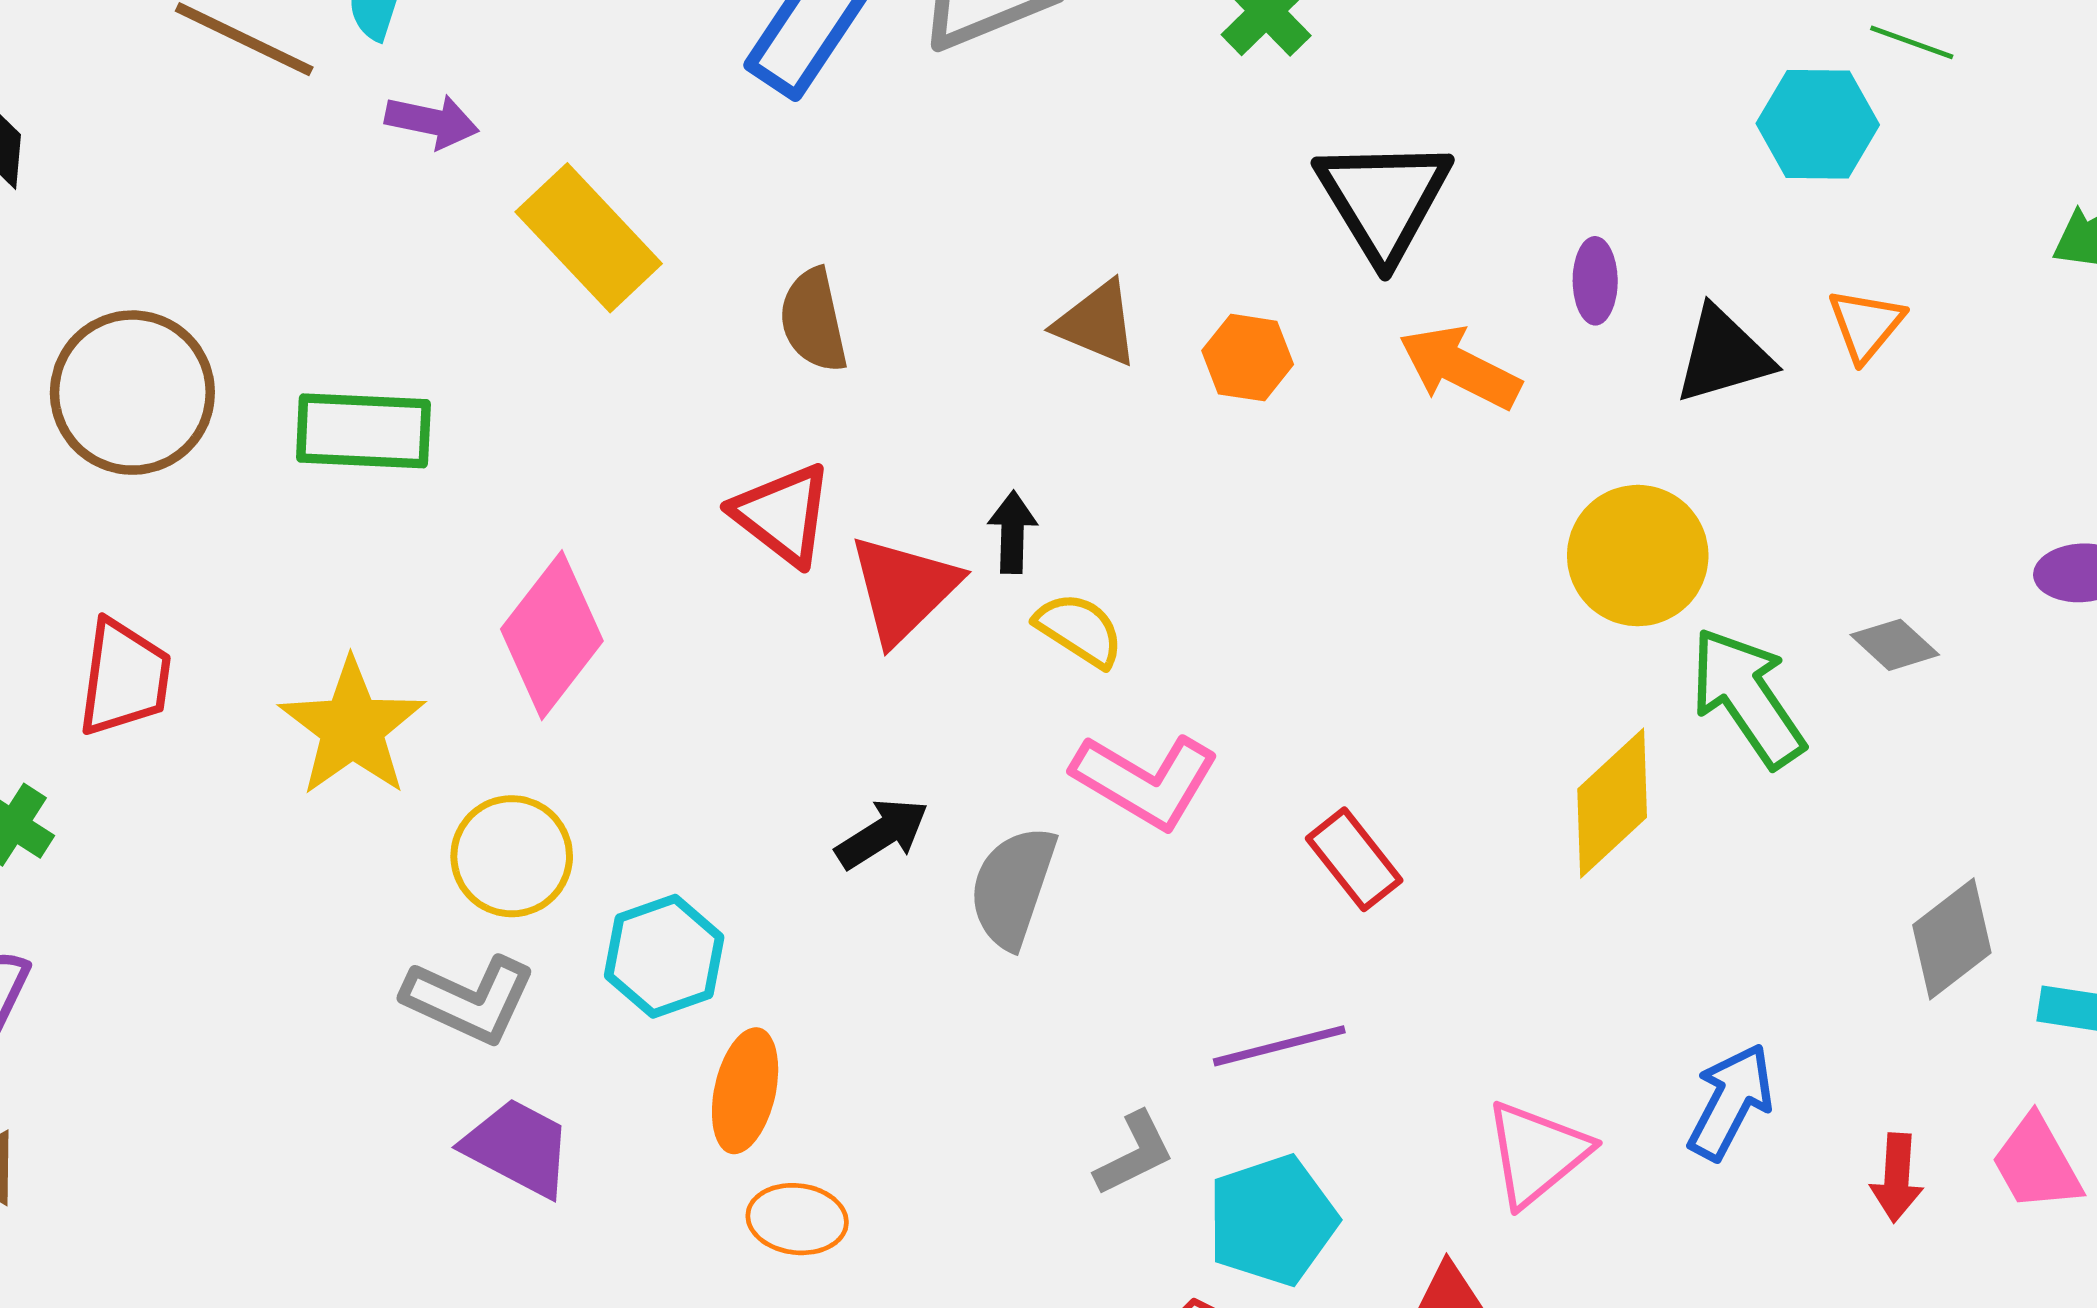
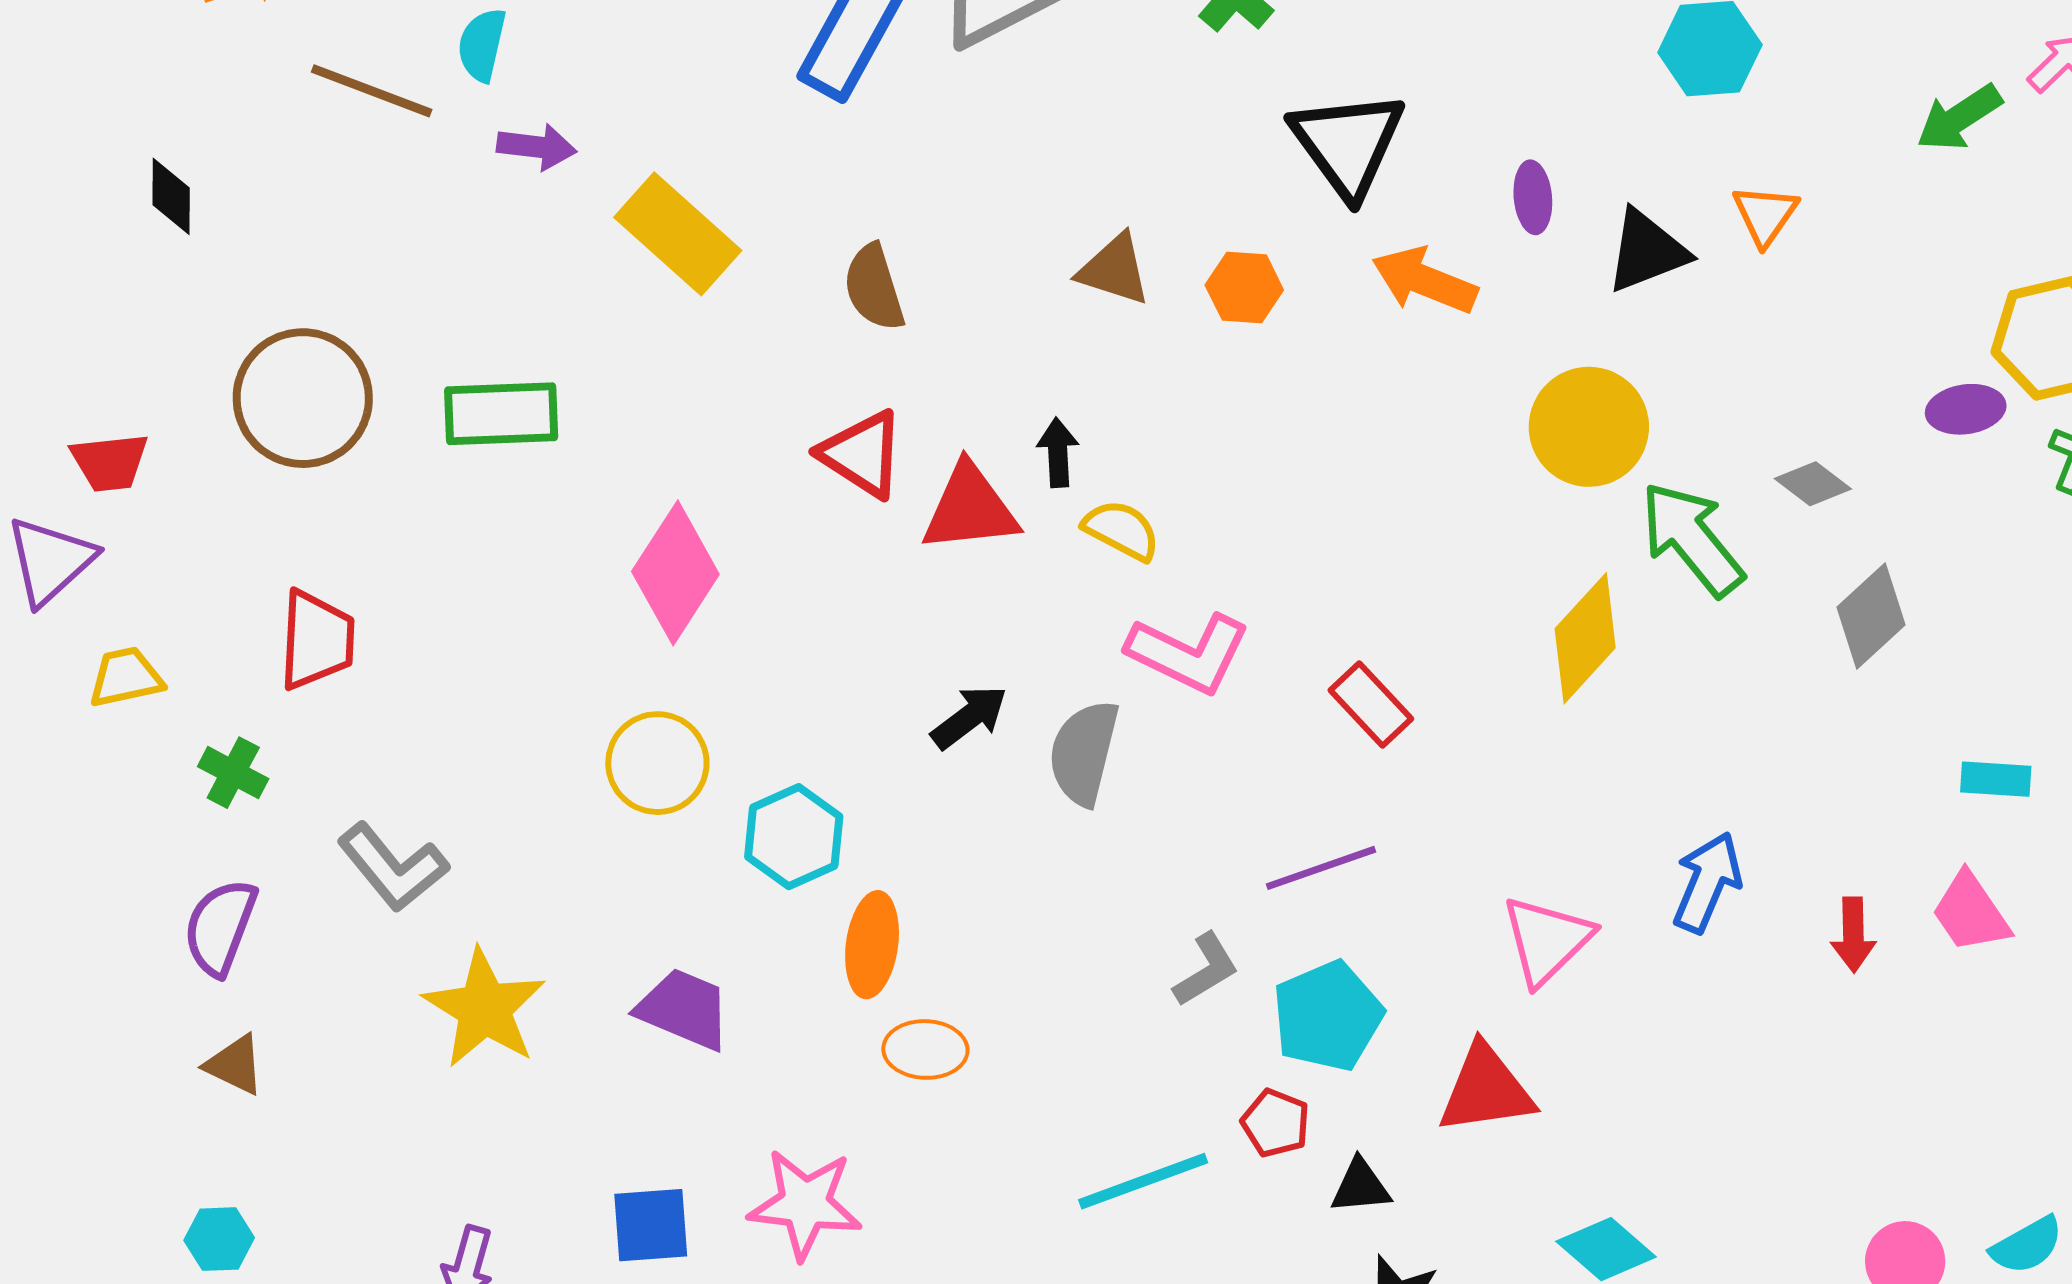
red triangle: (904, 589) -> (970, 508), turned 43
yellow star: (352, 727) -> (484, 1008), moved
gray diamond: (1952, 939) -> (1871, 616), moved
gray L-shape: (469, 999) -> (393, 867), moved, turned 31

